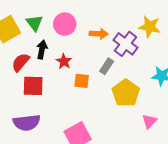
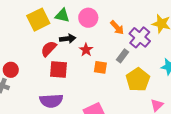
green triangle: (34, 23) -> (62, 15), turned -42
orange arrow: (99, 34) -> (117, 28), turned 42
black arrow: (42, 50) -> (68, 39), turned 70

